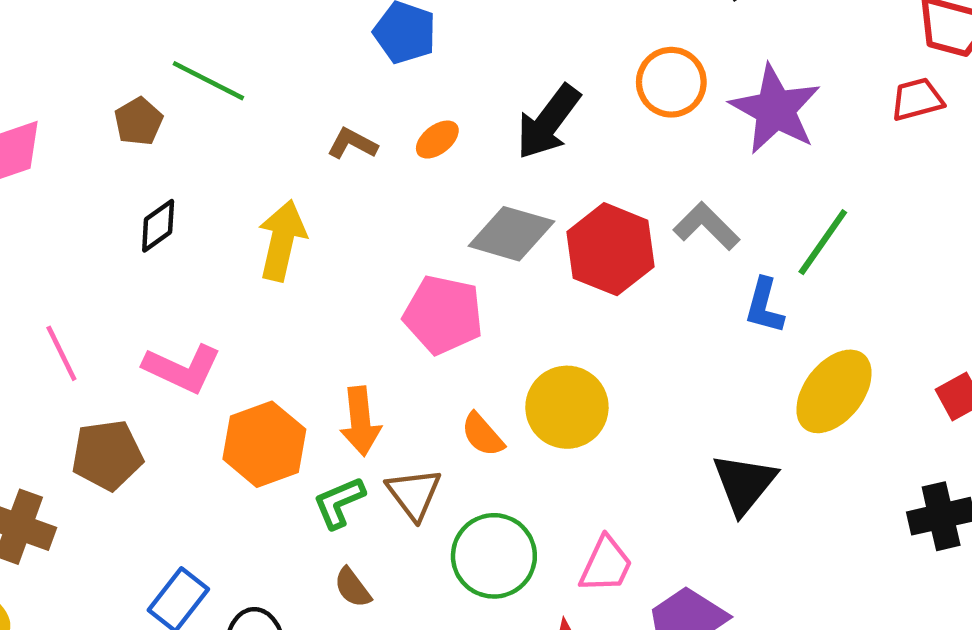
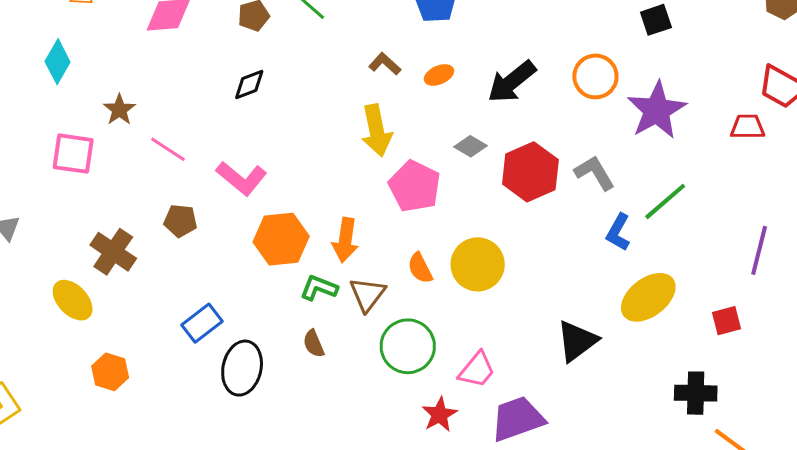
gray diamond: (511, 234) -> (471, 146), size x0.6
yellow arrow: (282, 240) -> (377, 130), moved, turned 141
pink line: (61, 353) -> (168, 149), turned -45
brown pentagon: (107, 455) -> (180, 221), size x0.7
green L-shape: (339, 503) -> (319, 288), turned 30

